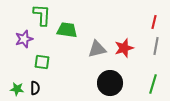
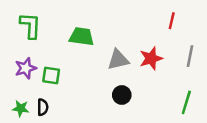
green L-shape: (42, 15) -> (30, 26), moved
red line: (154, 22) -> (172, 21), moved
purple star: (24, 39) -> (26, 68), moved
black circle: (110, 83) -> (122, 95), moved, size x0.6

